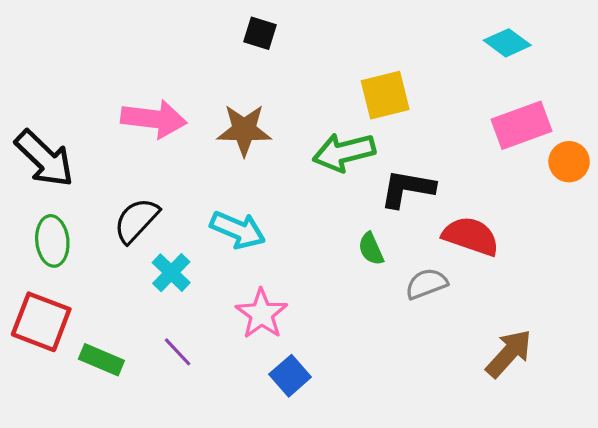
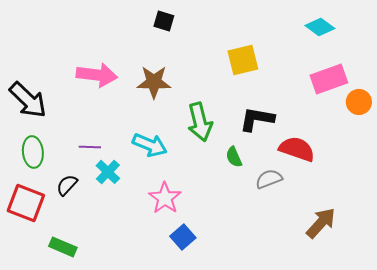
green arrow: (344, 152) -> (200, 122), moved, turned -90
black semicircle: (136, 220) -> (67, 185), moved, size x0.7
purple line: (178, 352) -> (90, 147), moved, turned -45
green rectangle: (101, 360) -> (63, 247), moved

